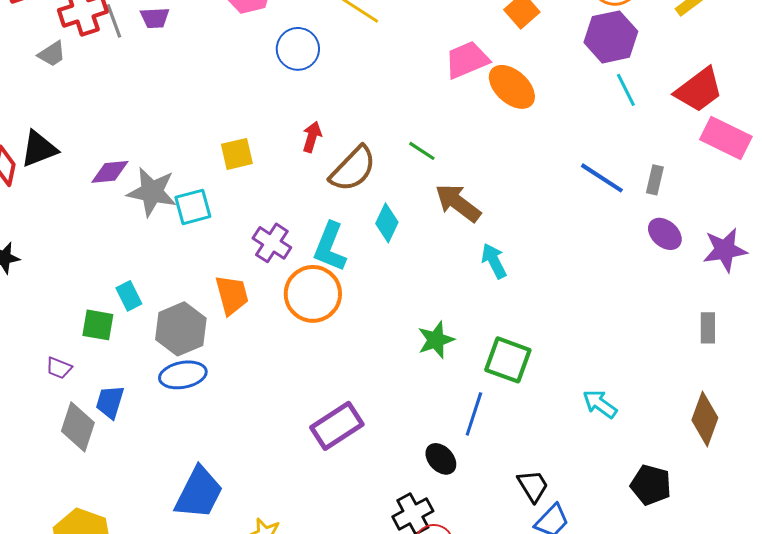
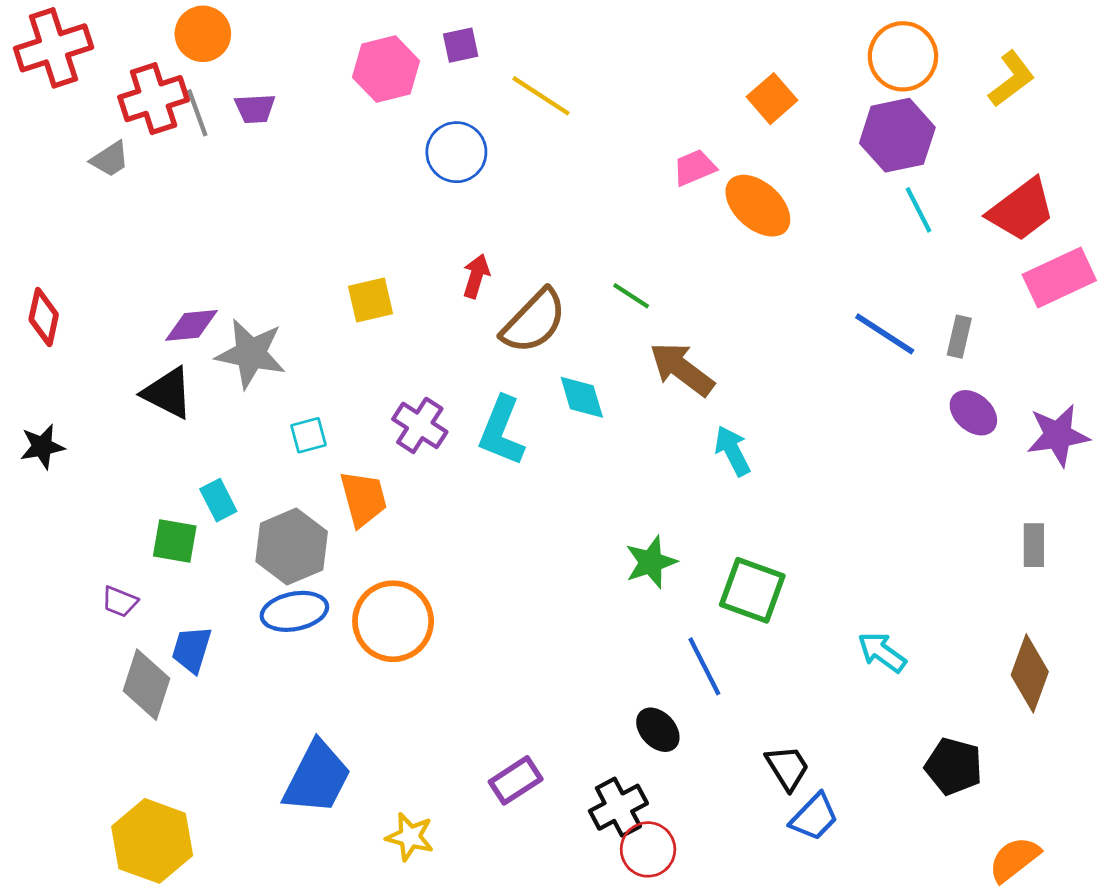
pink trapezoid: (467, 60) -> (694, 168), size x0.7
pink rectangle: (726, 138) -> (1059, 278), turned -51
black triangle: (39, 149) -> (168, 393), moved, turned 48
cyan square: (193, 207) -> (309, 435), moved, size x0.7
cyan diamond: (387, 223) -> (582, 397), turned -42
orange circle: (313, 294) -> (393, 621), moved
blue line: (474, 414) -> (704, 666), turned -45
purple rectangle: (337, 426) -> (516, 780), moved, size x0.7

